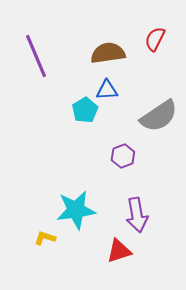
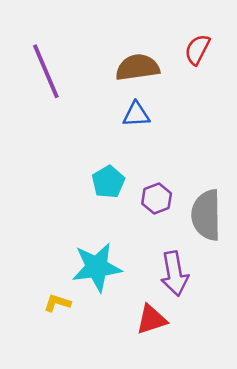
cyan pentagon: (85, 110) -> (108, 182), moved
gray semicircle: (159, 116) -> (206, 215), moved, turned 123

